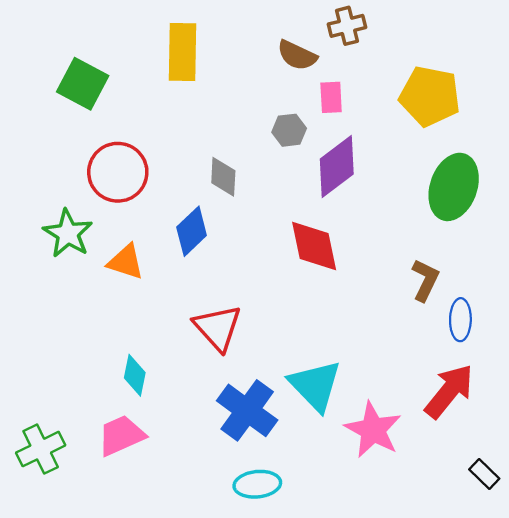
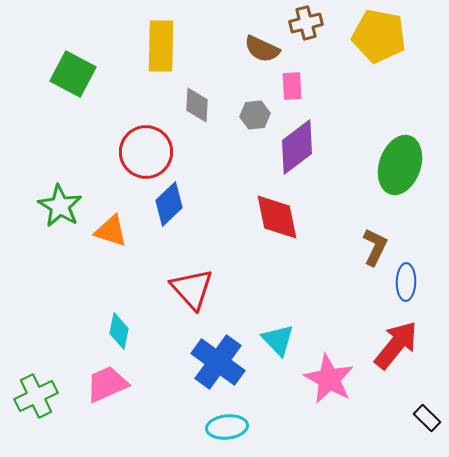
yellow pentagon: (430, 96) -> (379, 36), moved
red circle: (118, 172) -> (146, 152), moved
gray diamond: (223, 177) -> (197, 105), moved
cyan triangle: (315, 385) -> (278, 340), size x0.7

